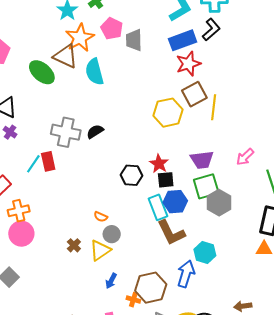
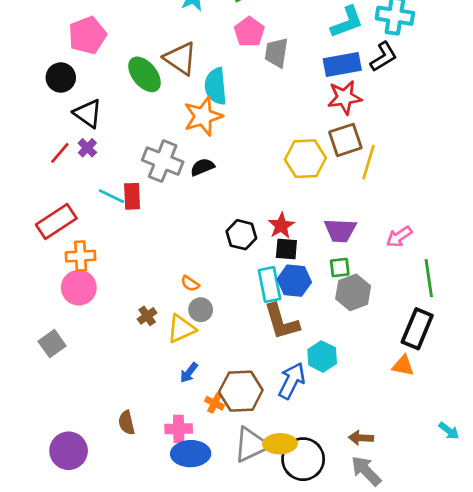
orange star: (80, 38) -> (203, 116), moved
cyan line: (33, 164) -> (111, 196), turned 72
green square: (206, 186) -> (340, 267), size x0.6

